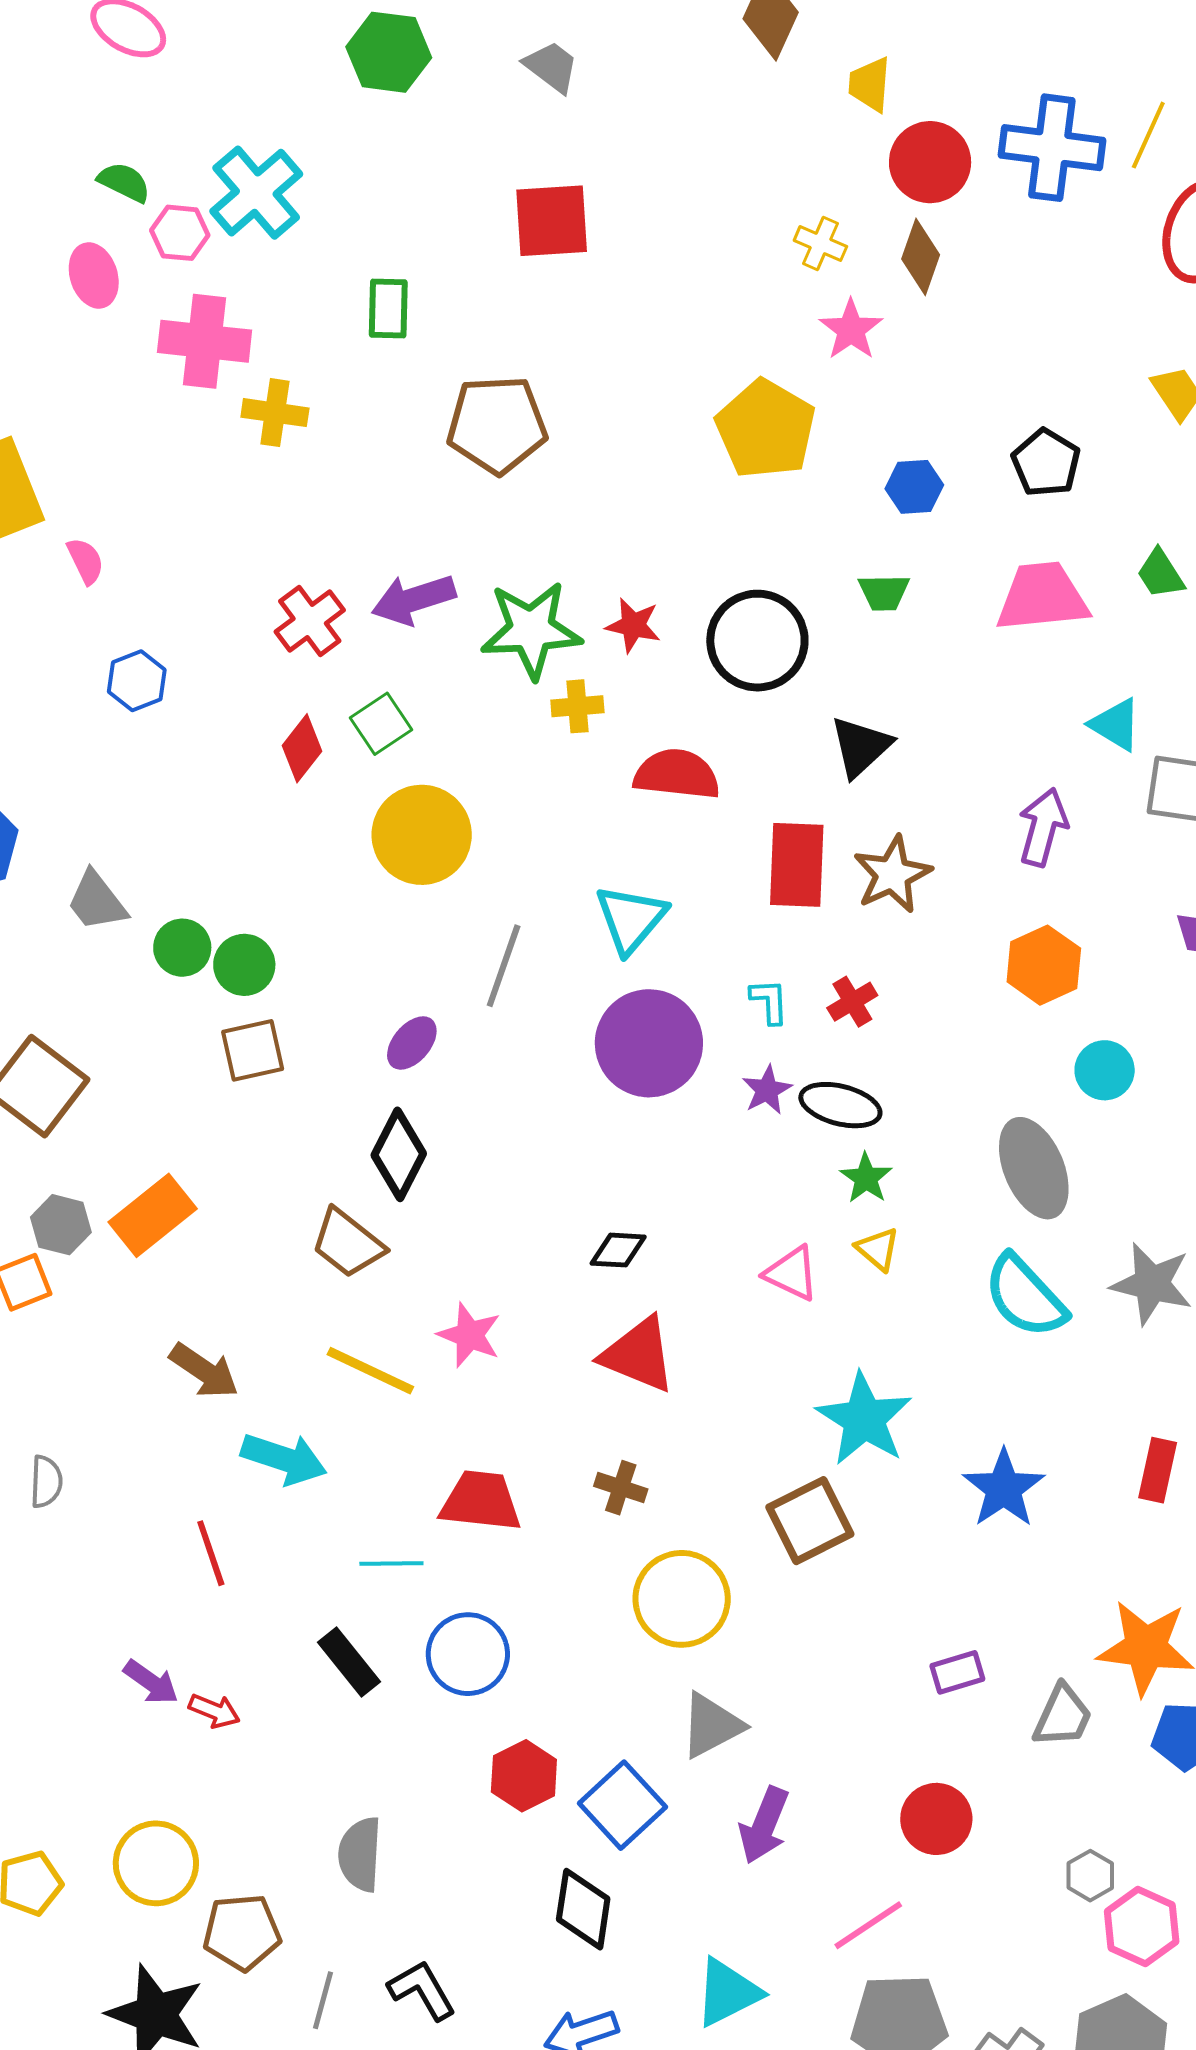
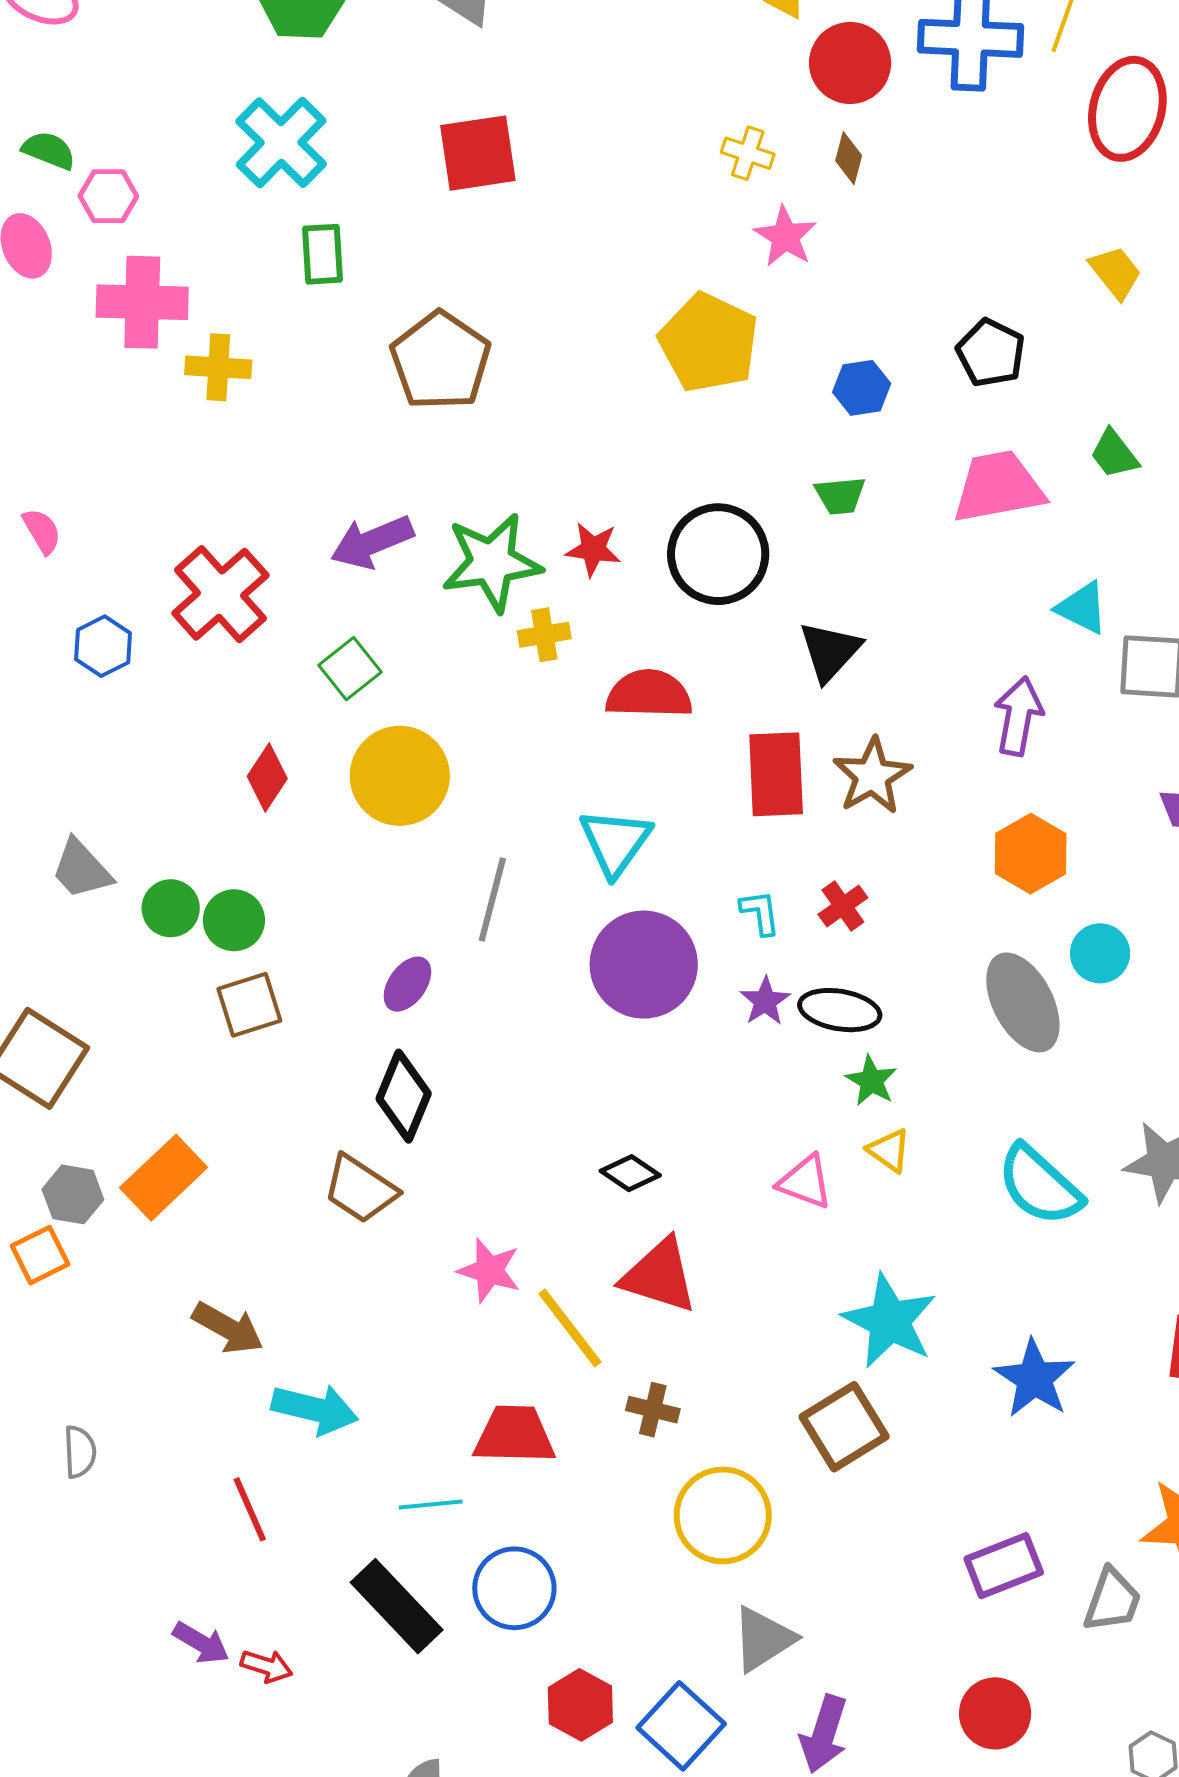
cyan cross: (256, 193) -> (281, 143), moved
brown diamond: (921, 257) -> (849, 158), size x0.7
brown pentagon: (497, 425) -> (440, 361), turned -30
red cross: (310, 621) -> (220, 594), moved, size x1.4
red diamond: (302, 748) -> (267, 777), moved
gray ellipse: (1034, 1168) -> (1023, 1002), moved
black diamond: (618, 1250) -> (630, 1173), turned 36
yellow line: (370, 1371) -> (570, 1328), moved, turned 32
black rectangle: (349, 1662) -> (397, 1606), size x1.4
purple rectangle: (957, 1672) -> (1004, 1566), size x1.4

